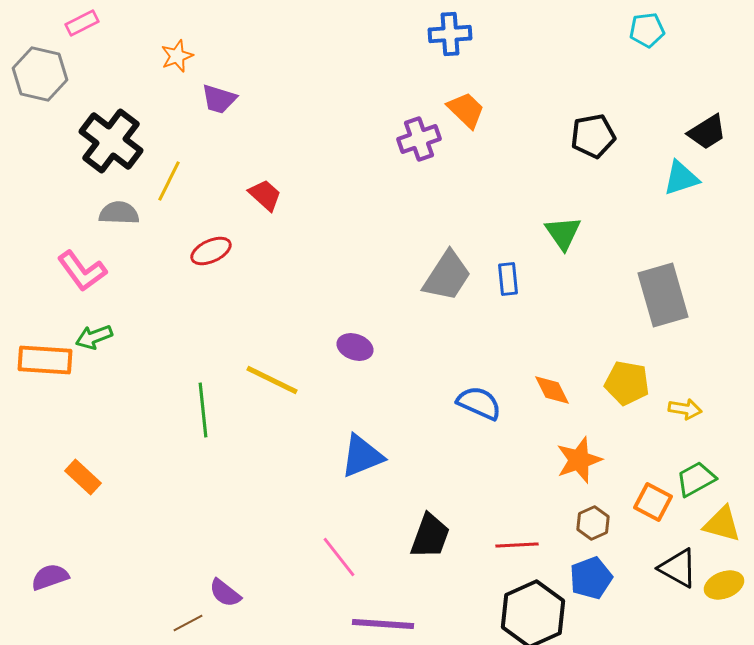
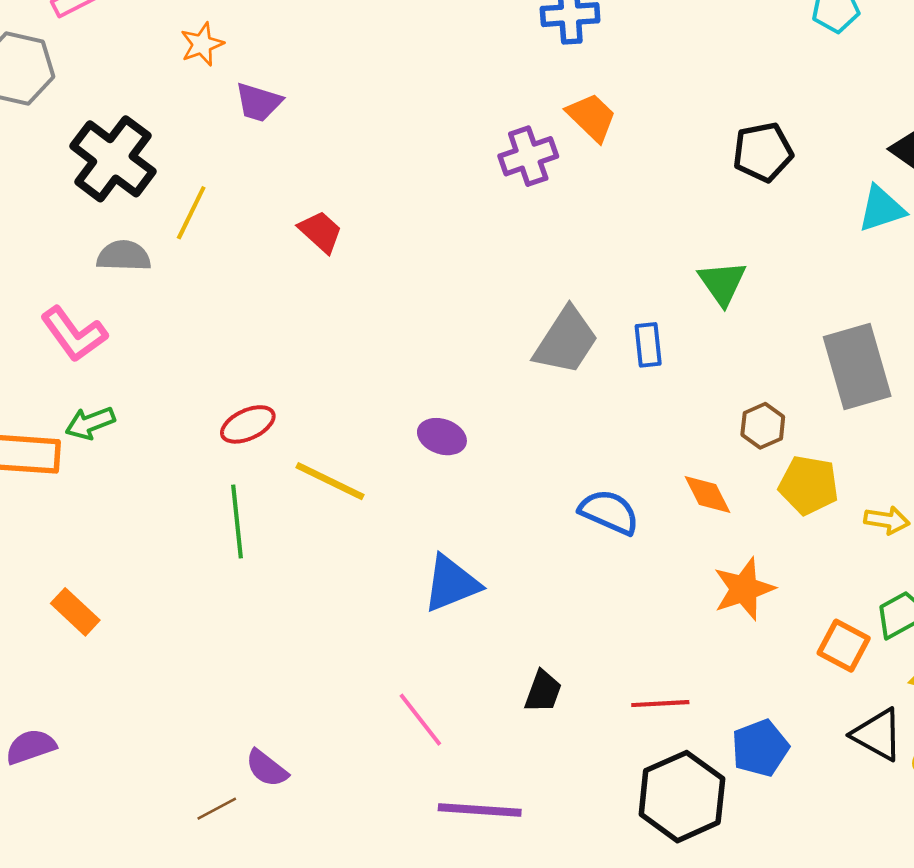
red ellipse: (211, 251) -> (248, 424), moved
brown hexagon: (593, 523) -> (763, 426), moved
black trapezoid: (430, 536) -> (543, 691), size x0.7

